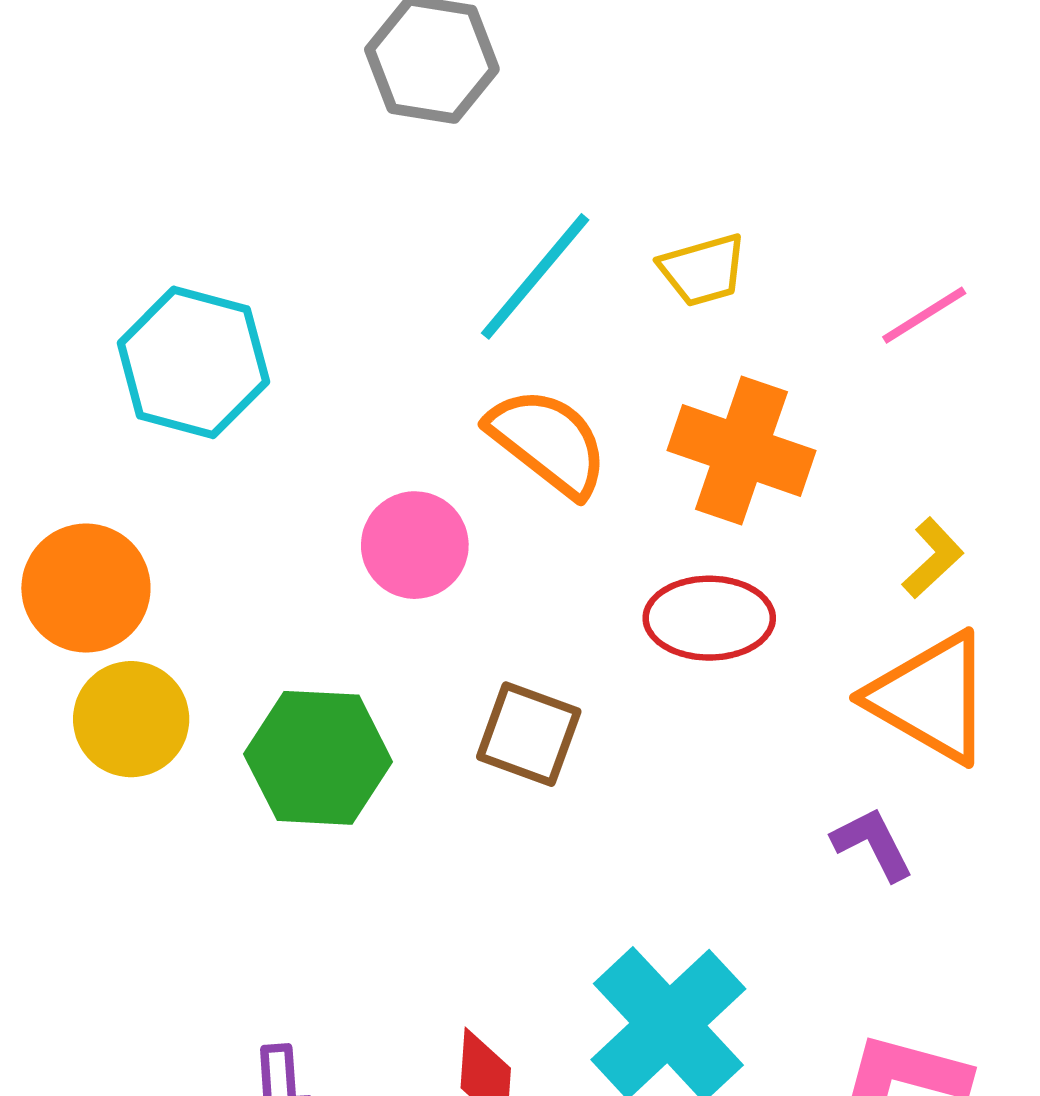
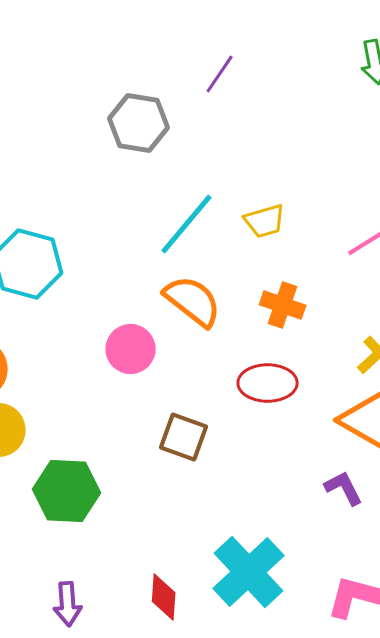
orange cross: (741, 450) -> (283, 305), size x0.7
green hexagon: (318, 758) -> (67, 491), moved

